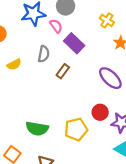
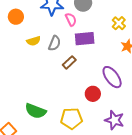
purple rectangle: (74, 43) -> (85, 39), turned -60
yellow semicircle: (14, 64) -> (34, 41), moved
red circle: (100, 112) -> (93, 94), moved

